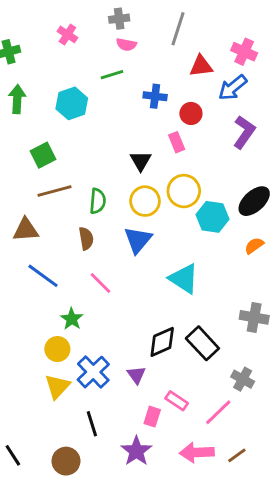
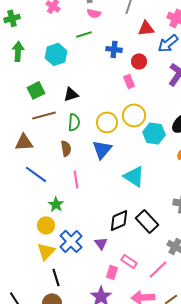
black triangle: (141, 161) -> (71, 94), moved, turned 42
pink line: (100, 283) -> (76, 179), turned 36
black line: (92, 424) -> (56, 277), moved

